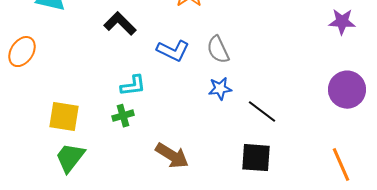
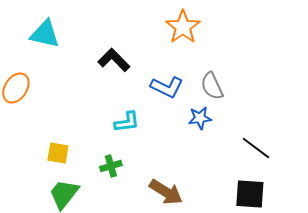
blue star: (220, 89) -> (200, 118), moved
green cross: (123, 116) -> (111, 166), moved
yellow square: (64, 117) -> (58, 153), size x0.7

